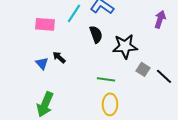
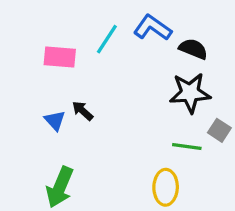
black semicircle: (96, 34) -> (193, 49), moved, turned -48
green line: (106, 79) -> (187, 147), moved

